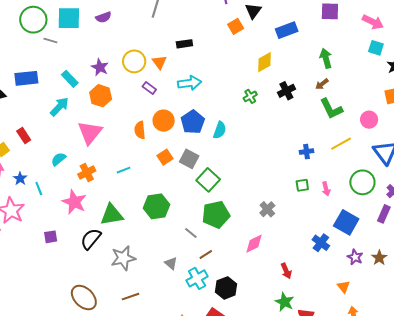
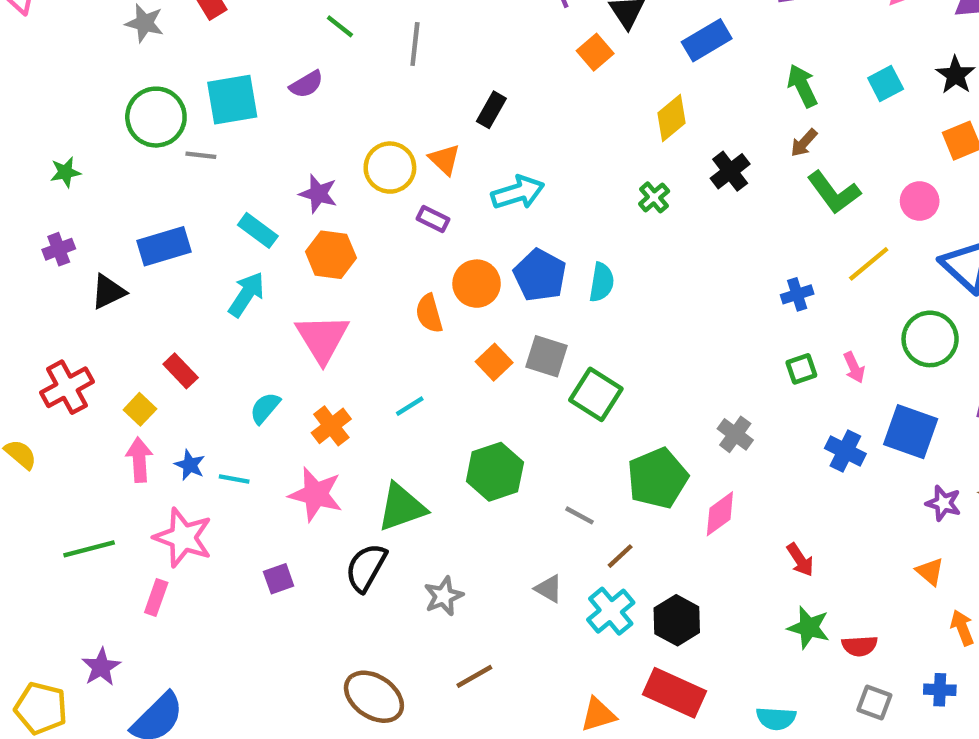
black rectangle: (184, 44) -> (491, 110), turned -42
cyan square: (376, 48) -> (886, 83), moved, turned -35
cyan line: (39, 188) -> (234, 479), turned -48
green pentagon: (216, 215) -> (657, 478), moved
blue cross: (321, 243) -> (845, 451), moved
gray star: (123, 258) -> (444, 596), size x0.7

